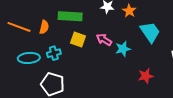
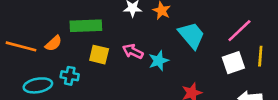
orange semicircle: (44, 27) -> (53, 43), turned 40
cyan cross: (54, 53) -> (70, 76), turned 32

